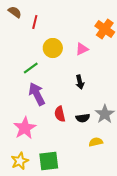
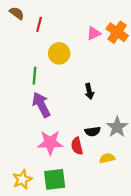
pink triangle: (82, 49) -> (94, 33), moved
green line: (31, 68) -> (35, 76), turned -49
red semicircle: (60, 114) -> (77, 146), moved
pink star: (25, 128) -> (50, 143), moved, turned 30

